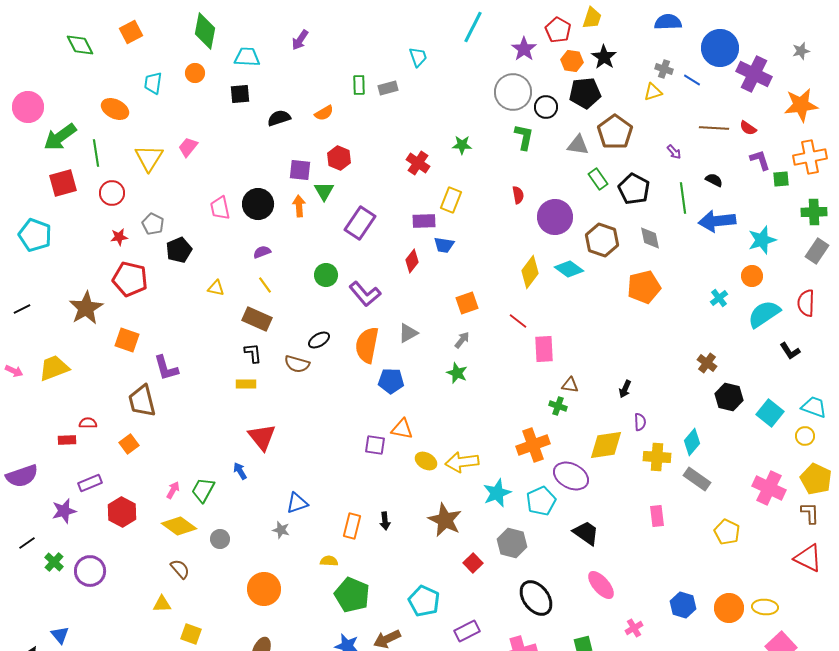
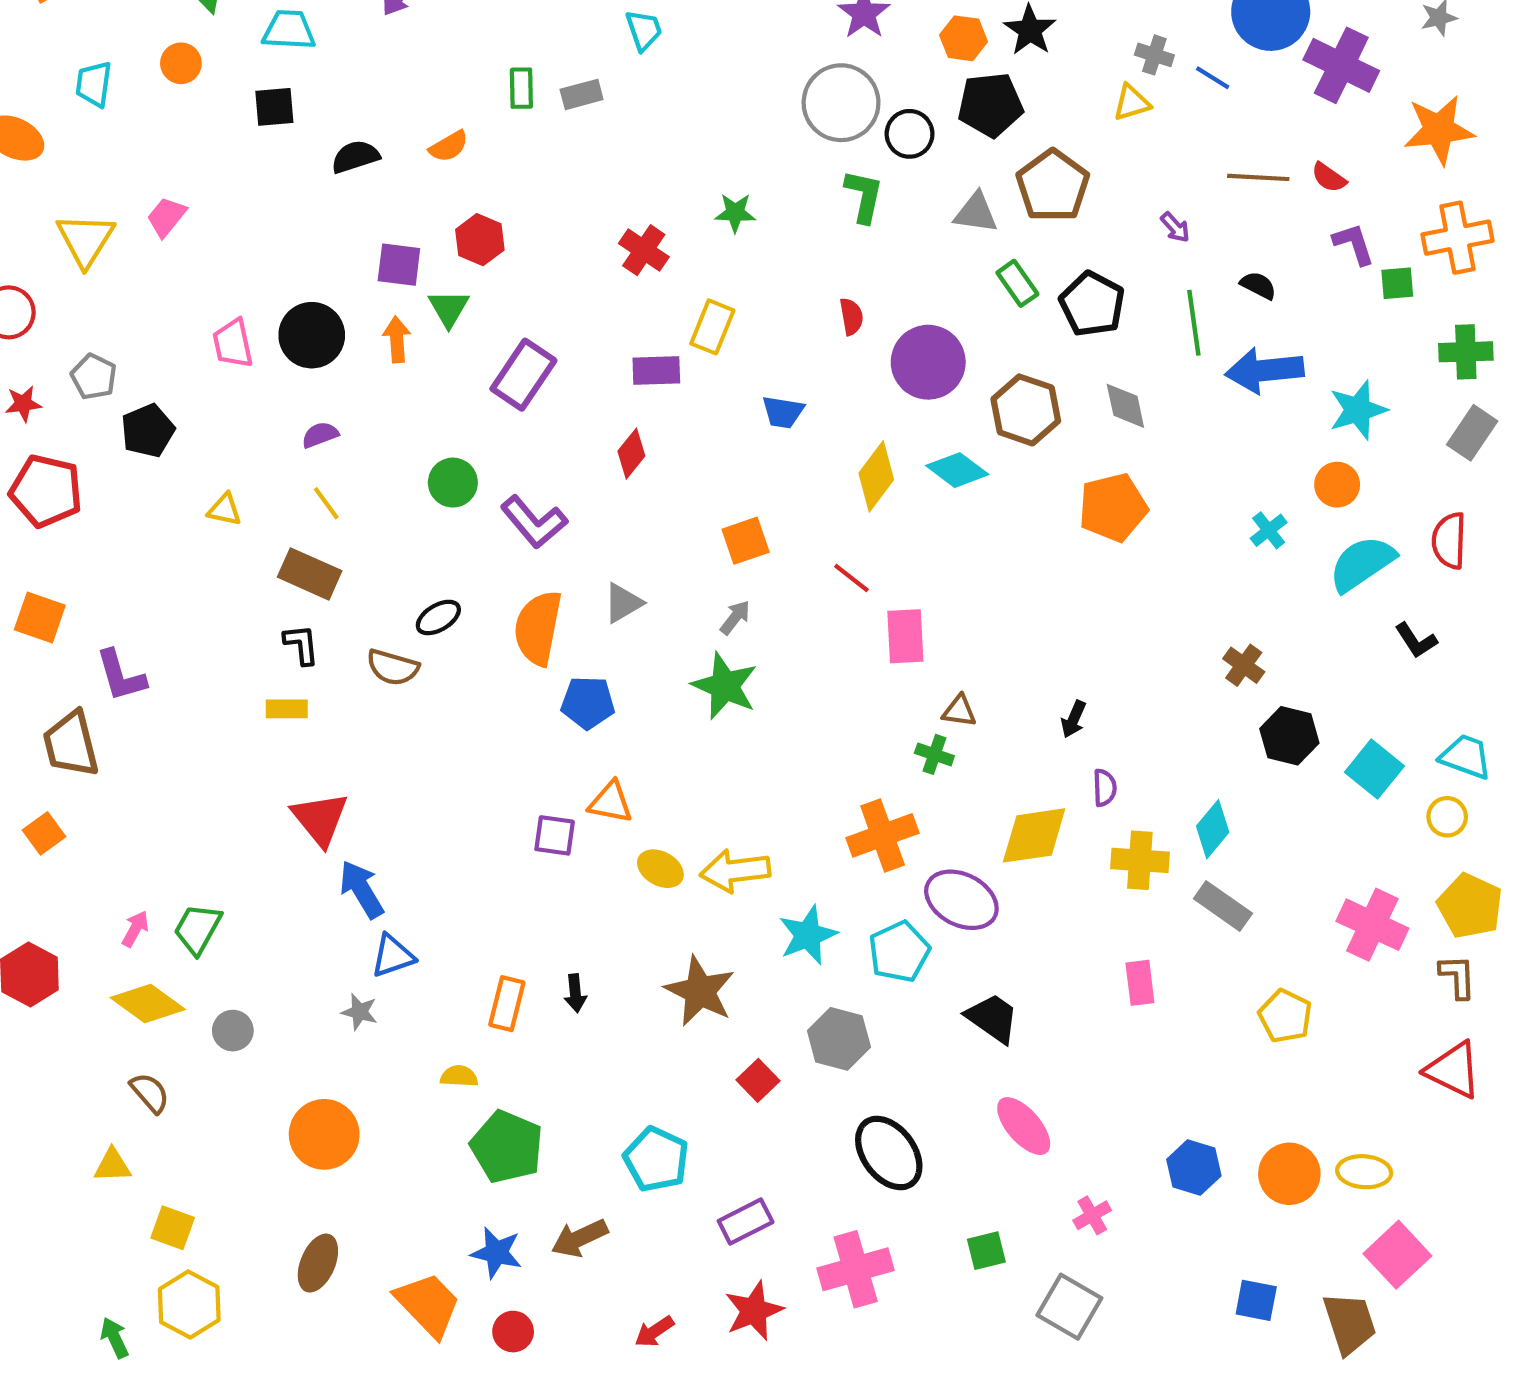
blue trapezoid: (444, 245) -> (783, 412), moved
green star: (457, 373) -> (725, 686), size x1.5
blue arrow: (240, 471) -> (362, 889), moved, size x1.6

